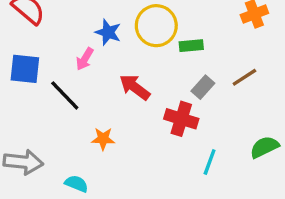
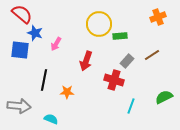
blue star: (108, 32) -> (35, 33), moved
red arrow: (135, 87) -> (86, 61), turned -108
black line: (65, 95) -> (44, 80), moved, turned 55

